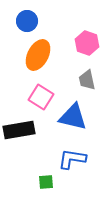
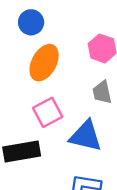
pink square: (41, 97) -> (48, 112), turned 30

